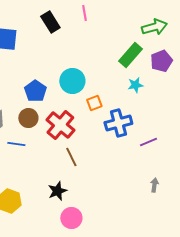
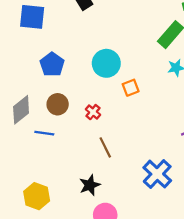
blue pentagon: (35, 91) -> (52, 64), moved
blue cross: (118, 123) -> (157, 174), moved, turned -32
red cross: (60, 125) -> (93, 112), size x0.5

